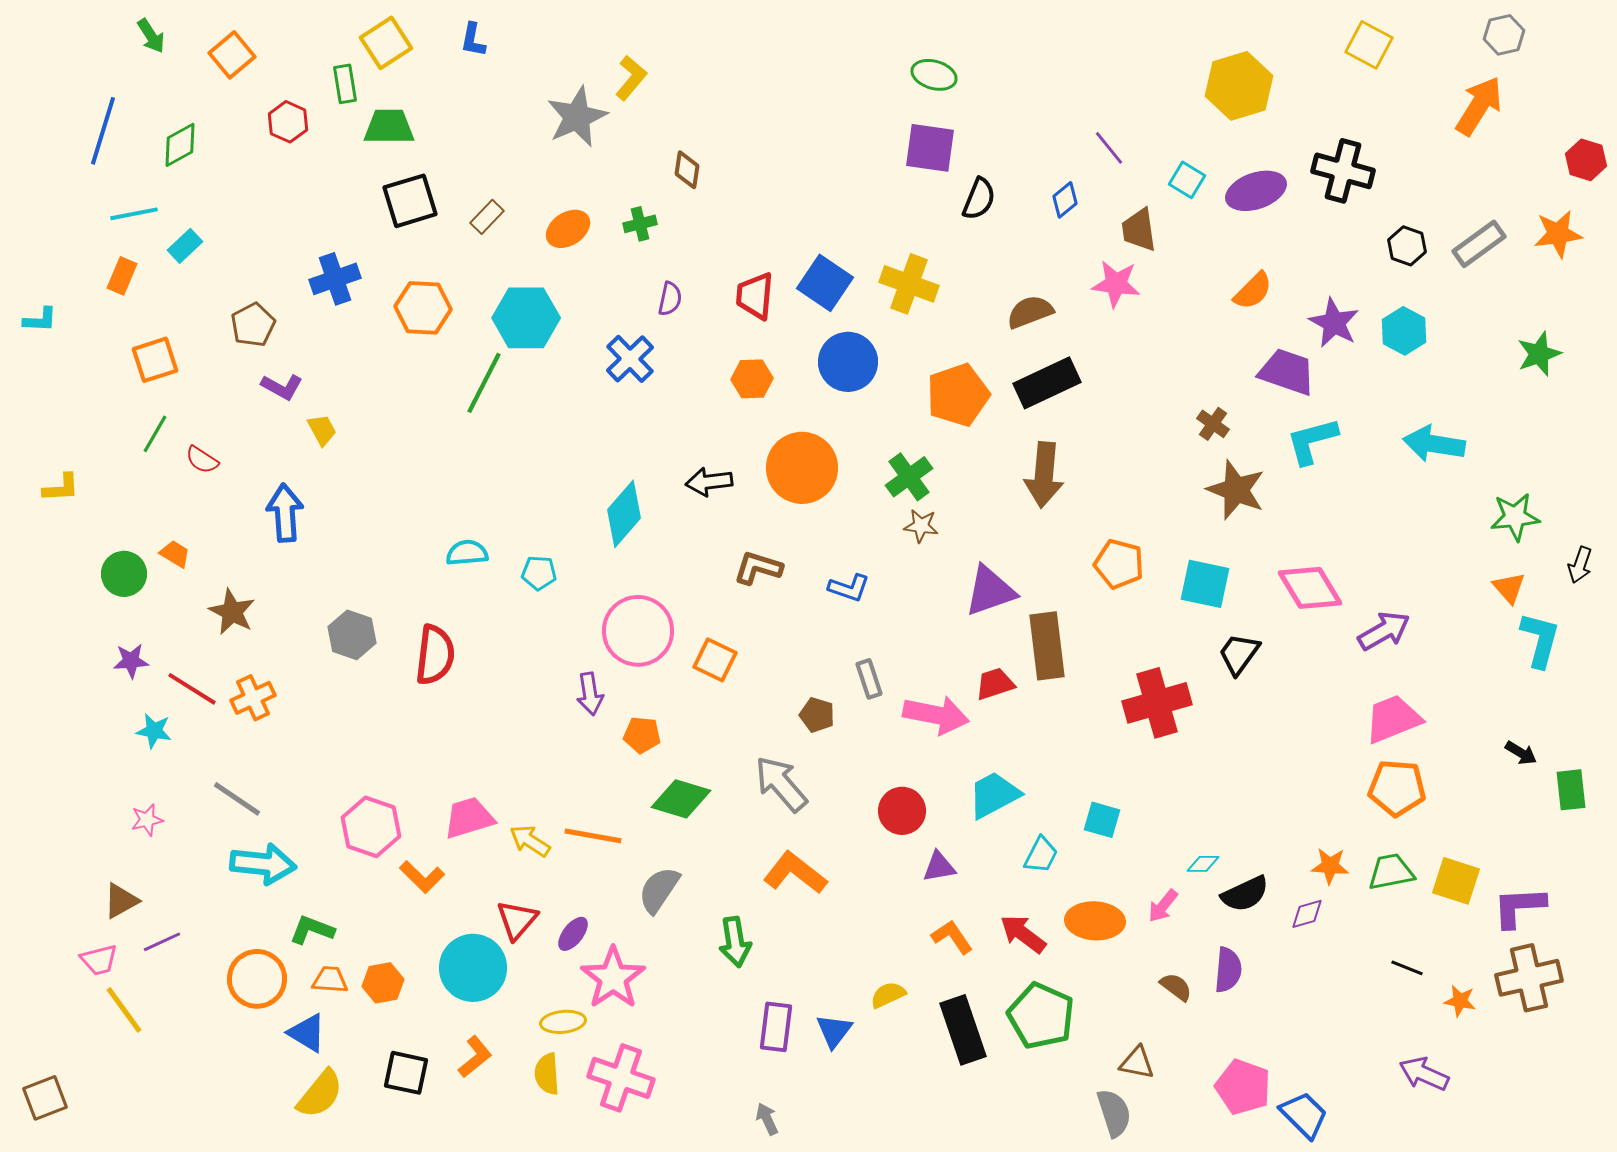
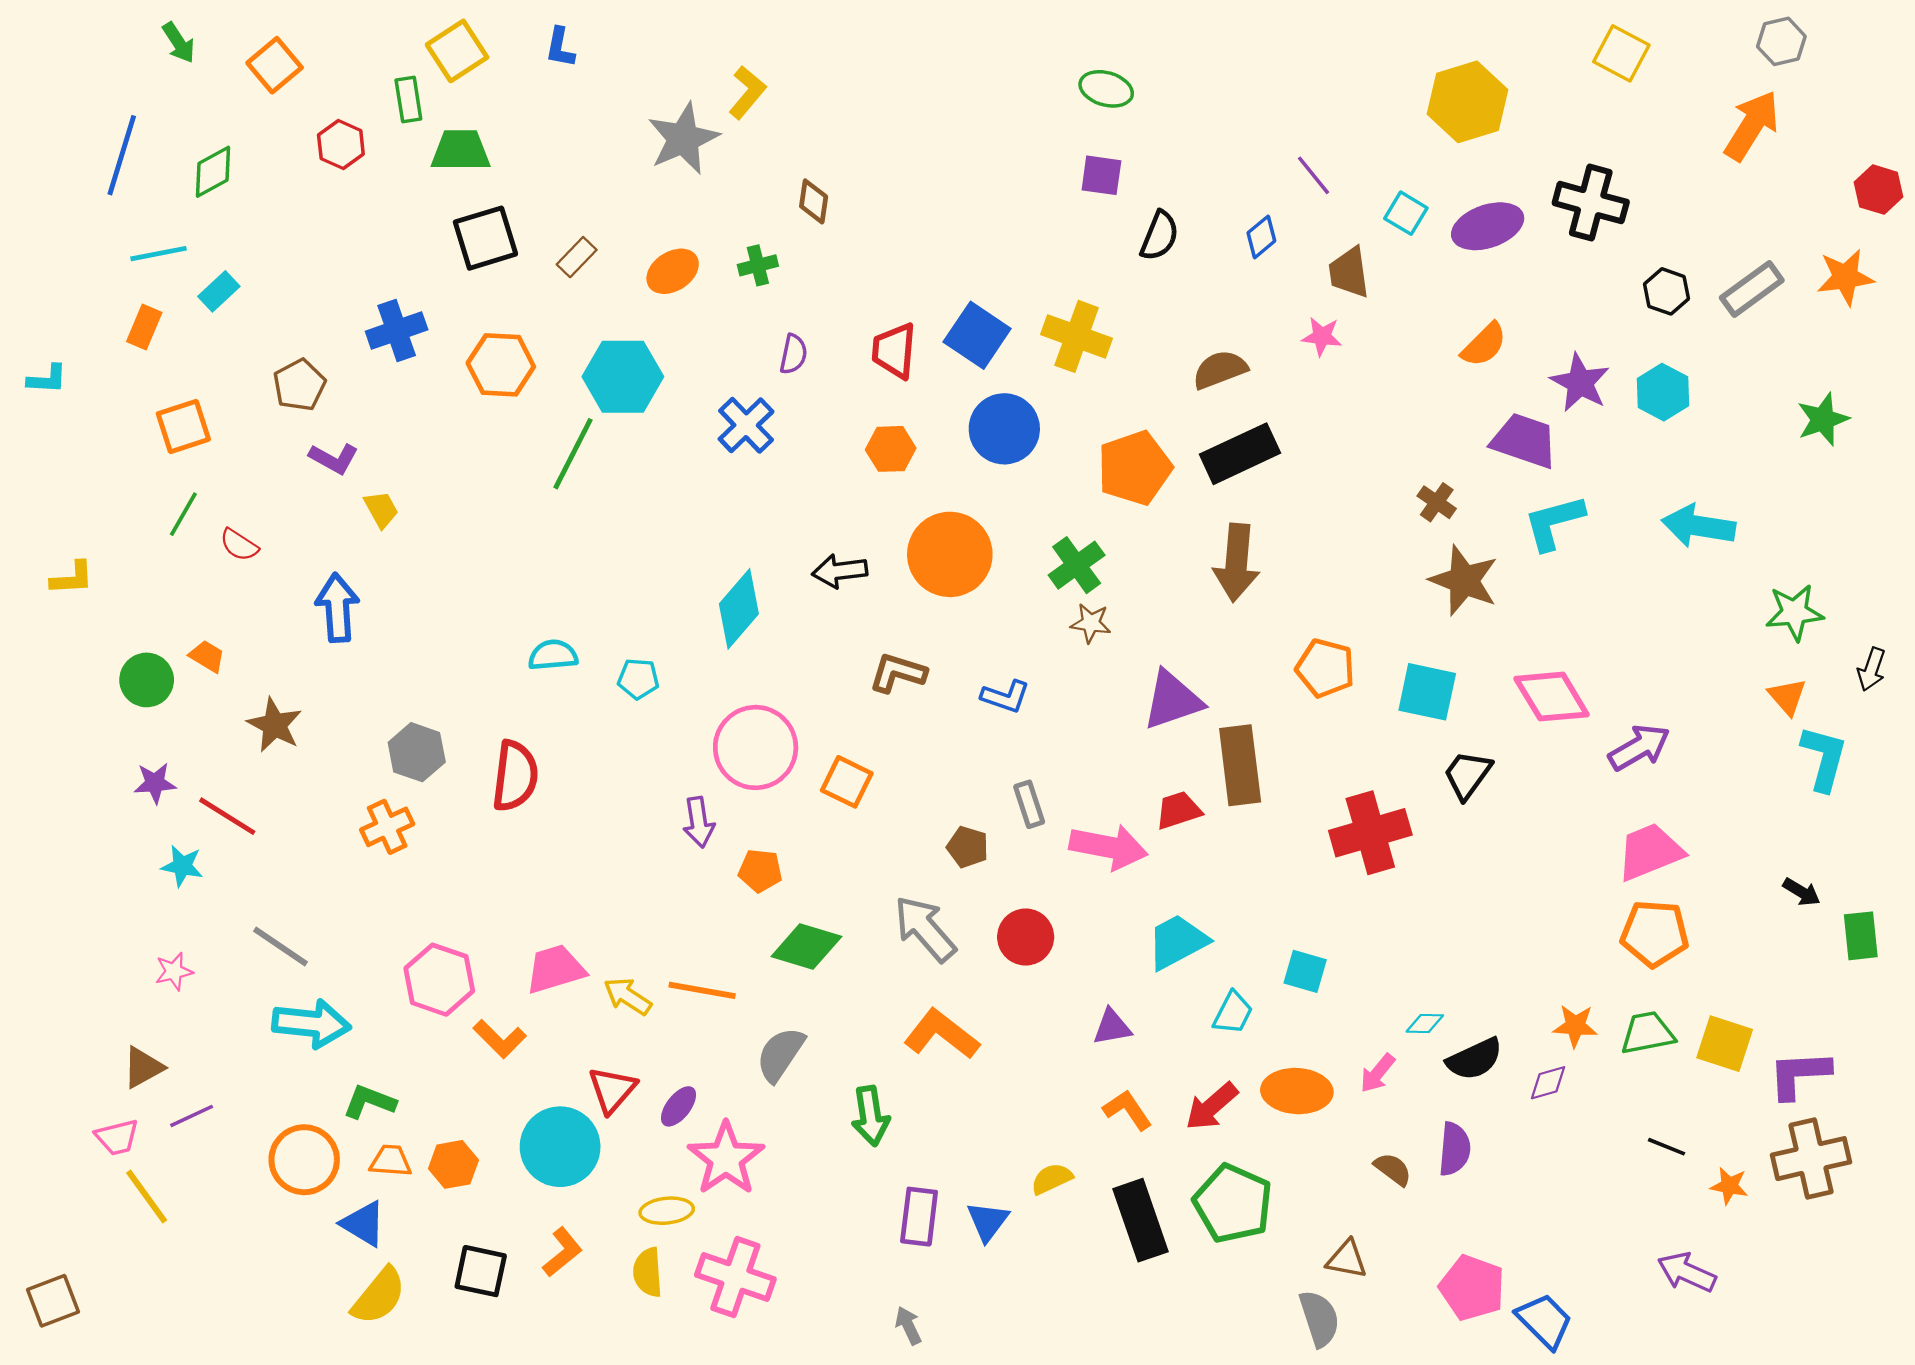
purple square: (930, 148) -> (1101, 175), size x0.7
pink star: (1116, 284) -> (1322, 336), size x0.7
orange cross: (253, 698) -> (387, 827), moved
red circle: (902, 811) -> (1026, 937), moved
red arrow: (1023, 934) -> (1212, 1106), turned -78

